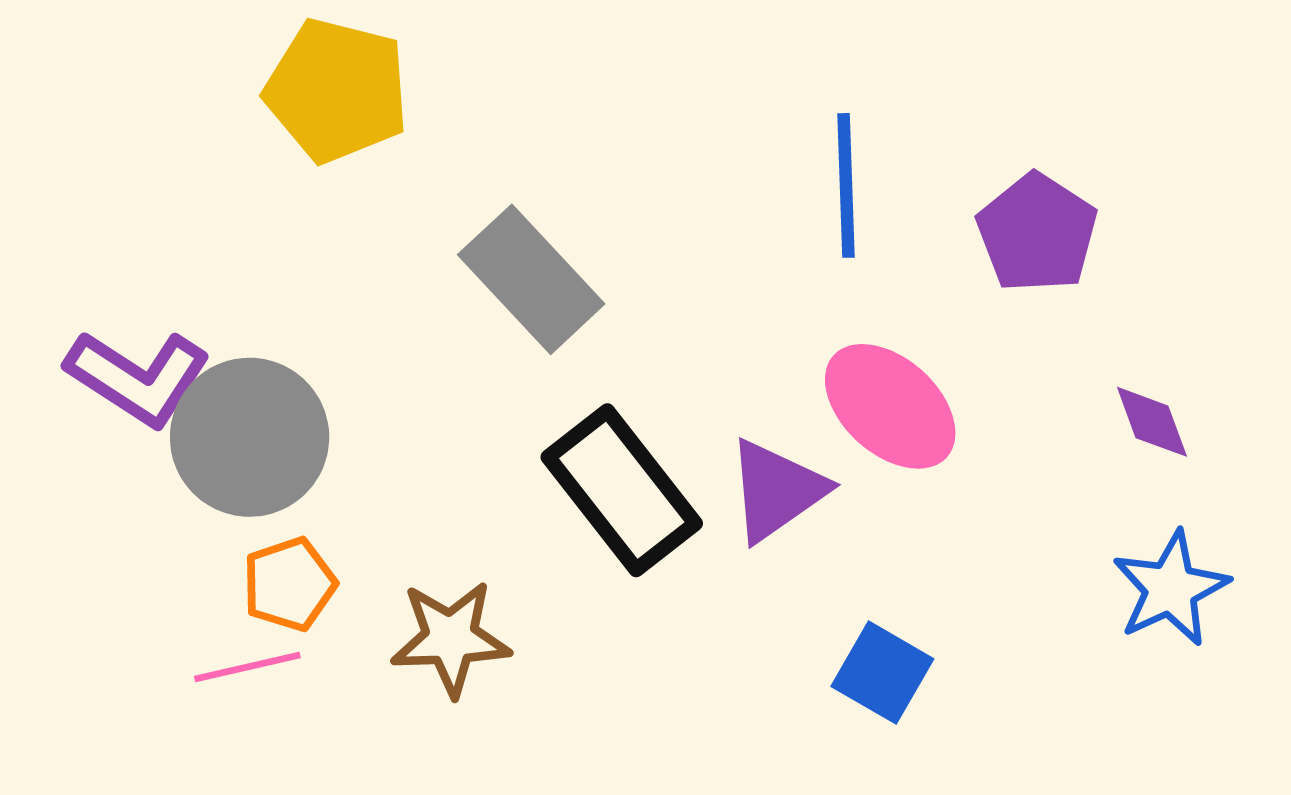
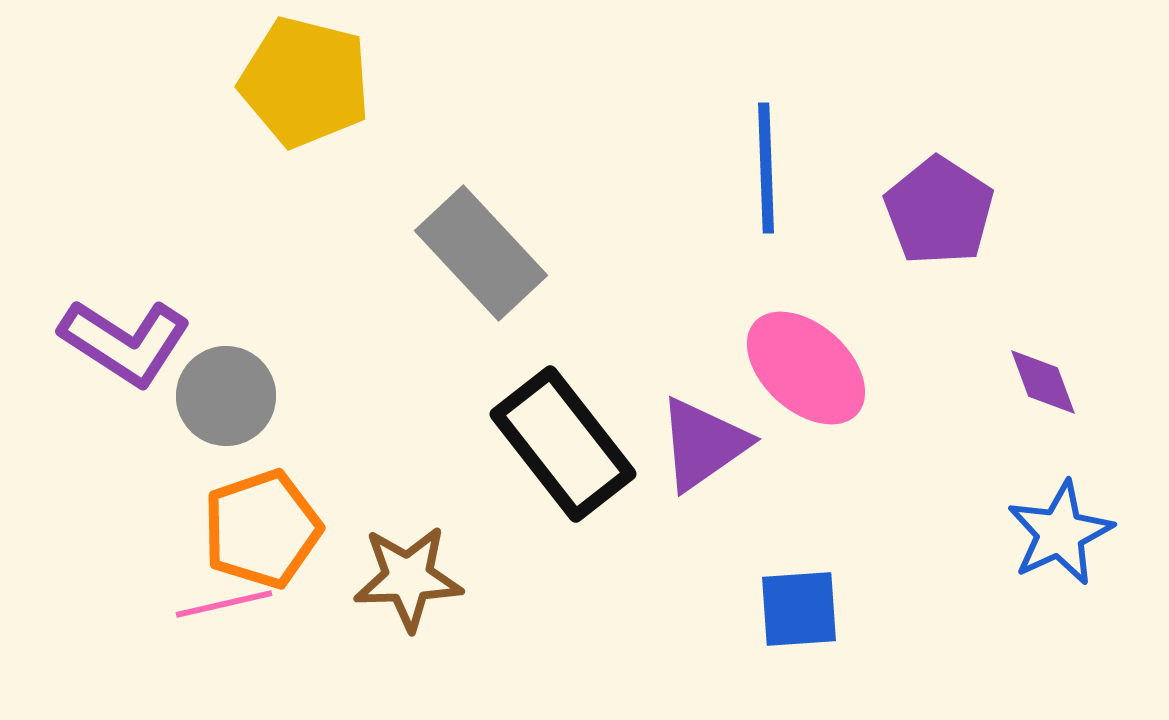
gray circle: (250, 437) -> (226, 396), size x0.7
orange pentagon: (289, 584) -> (262, 529), size x1.4
blue square: (882, 673) -> (799, 609), turned -34

